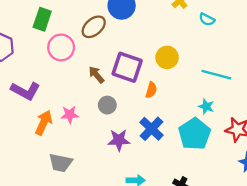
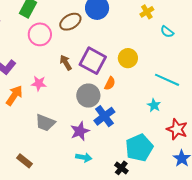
gray circle: (107, 105) -> (88, 96), moved, size x1.5
pink star: (70, 115) -> (39, 83), moved
cyan pentagon: (194, 134) -> (139, 148), moved
purple star: (119, 140) -> (80, 131), moved, turned -30
gray trapezoid: (61, 163) -> (45, 123), moved

